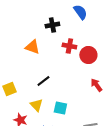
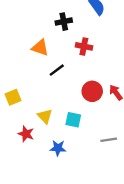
red circle: (88, 55) -> (92, 91), moved
black line: (43, 81) -> (57, 70), moved

